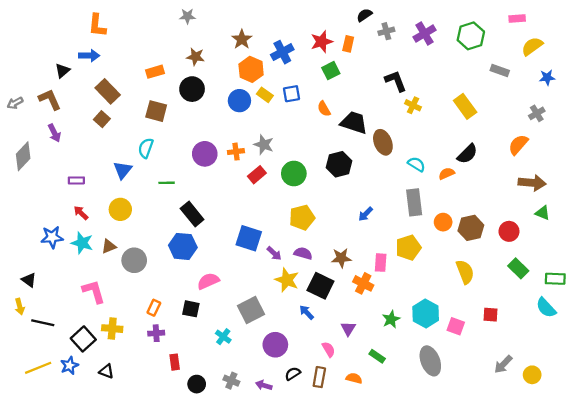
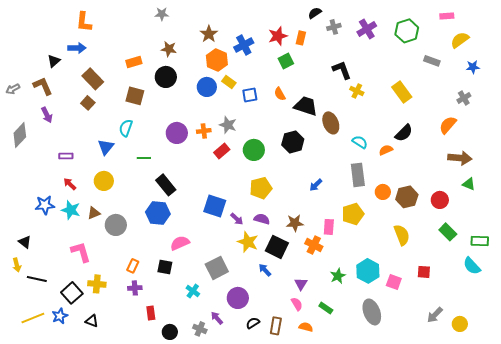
blue square: (292, 94) -> (250, 95), moved
pink semicircle: (329, 349) -> (297, 304), moved
purple arrow: (264, 385) -> (217, 318), moved, turned 32

